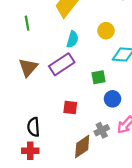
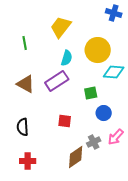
yellow circle: (106, 31) -> (98, 50), size x1.6
brown triangle: (28, 67) -> (26, 84), turned -42
black semicircle: (34, 127) -> (23, 127), moved

